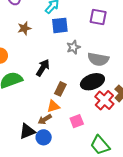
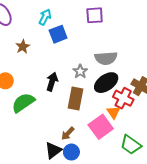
gray star: (73, 47) -> (80, 71), moved
brown rectangle: (60, 89) -> (76, 98), size x1.5
orange triangle: (53, 106) -> (113, 112), moved, turned -32
pink square: (77, 121) -> (101, 127), size x1.6

